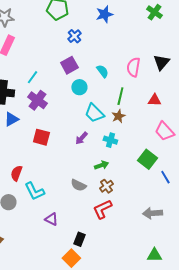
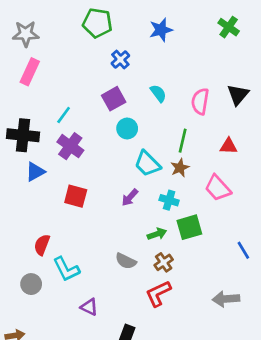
cyan semicircle: (102, 71) -> (158, 93), moved
pink trapezoid: (164, 131) -> (218, 188), moved
green square: (147, 159) -> (189, 227), moved, turned 36

